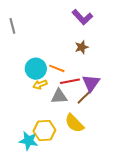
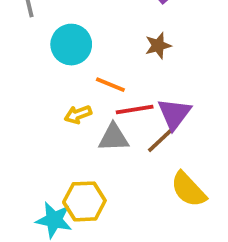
cyan circle: (36, 69) -> (71, 45), moved
yellow semicircle: (74, 123) -> (188, 189), moved

